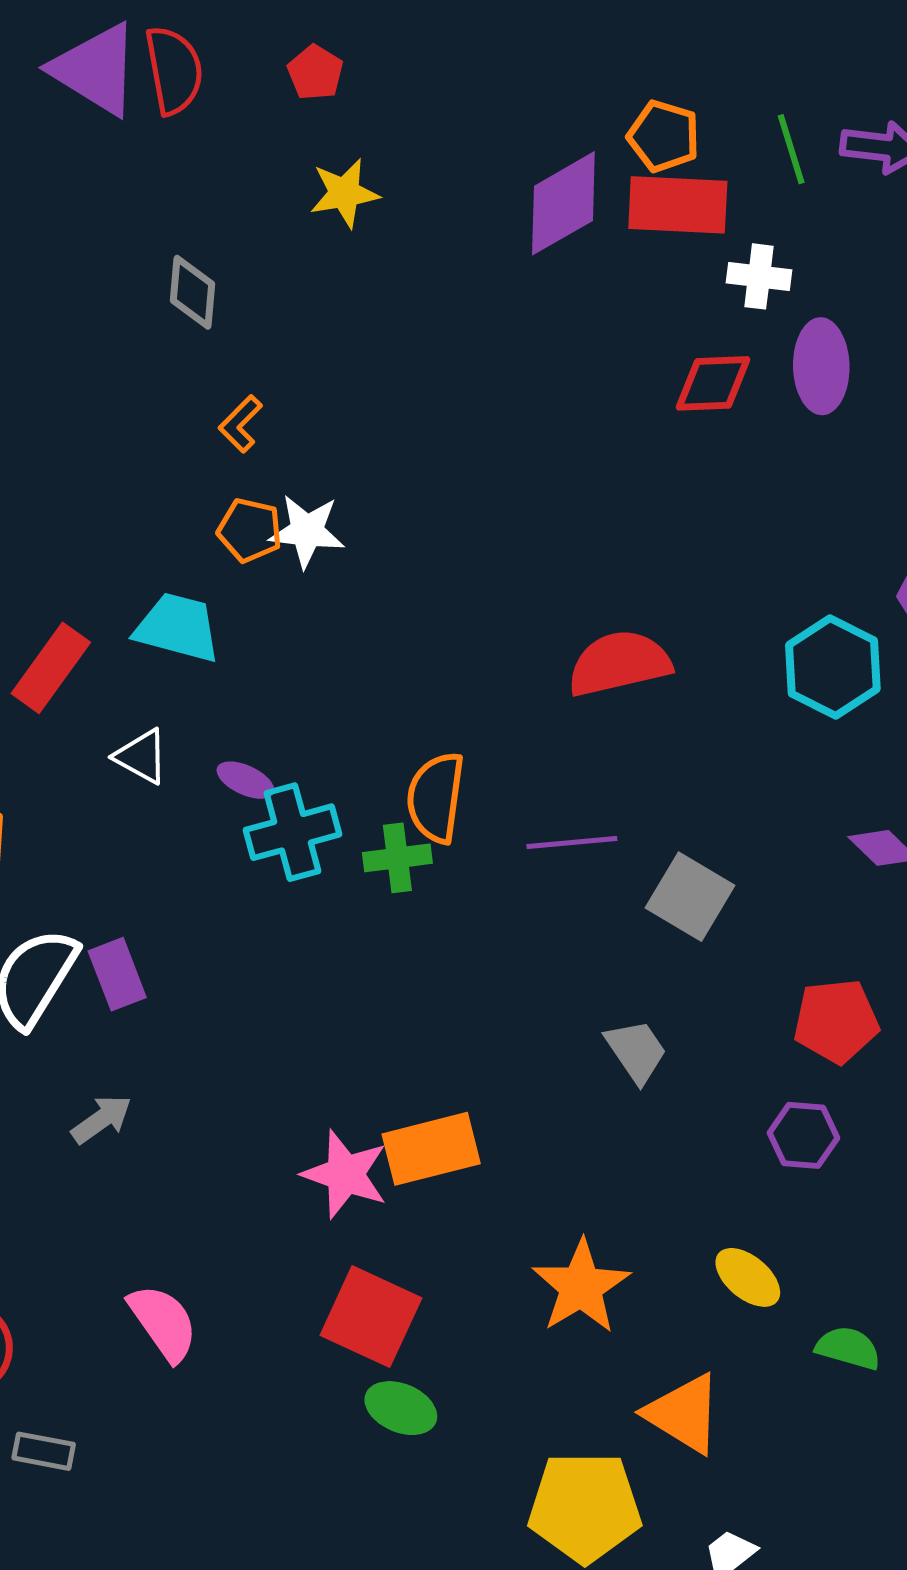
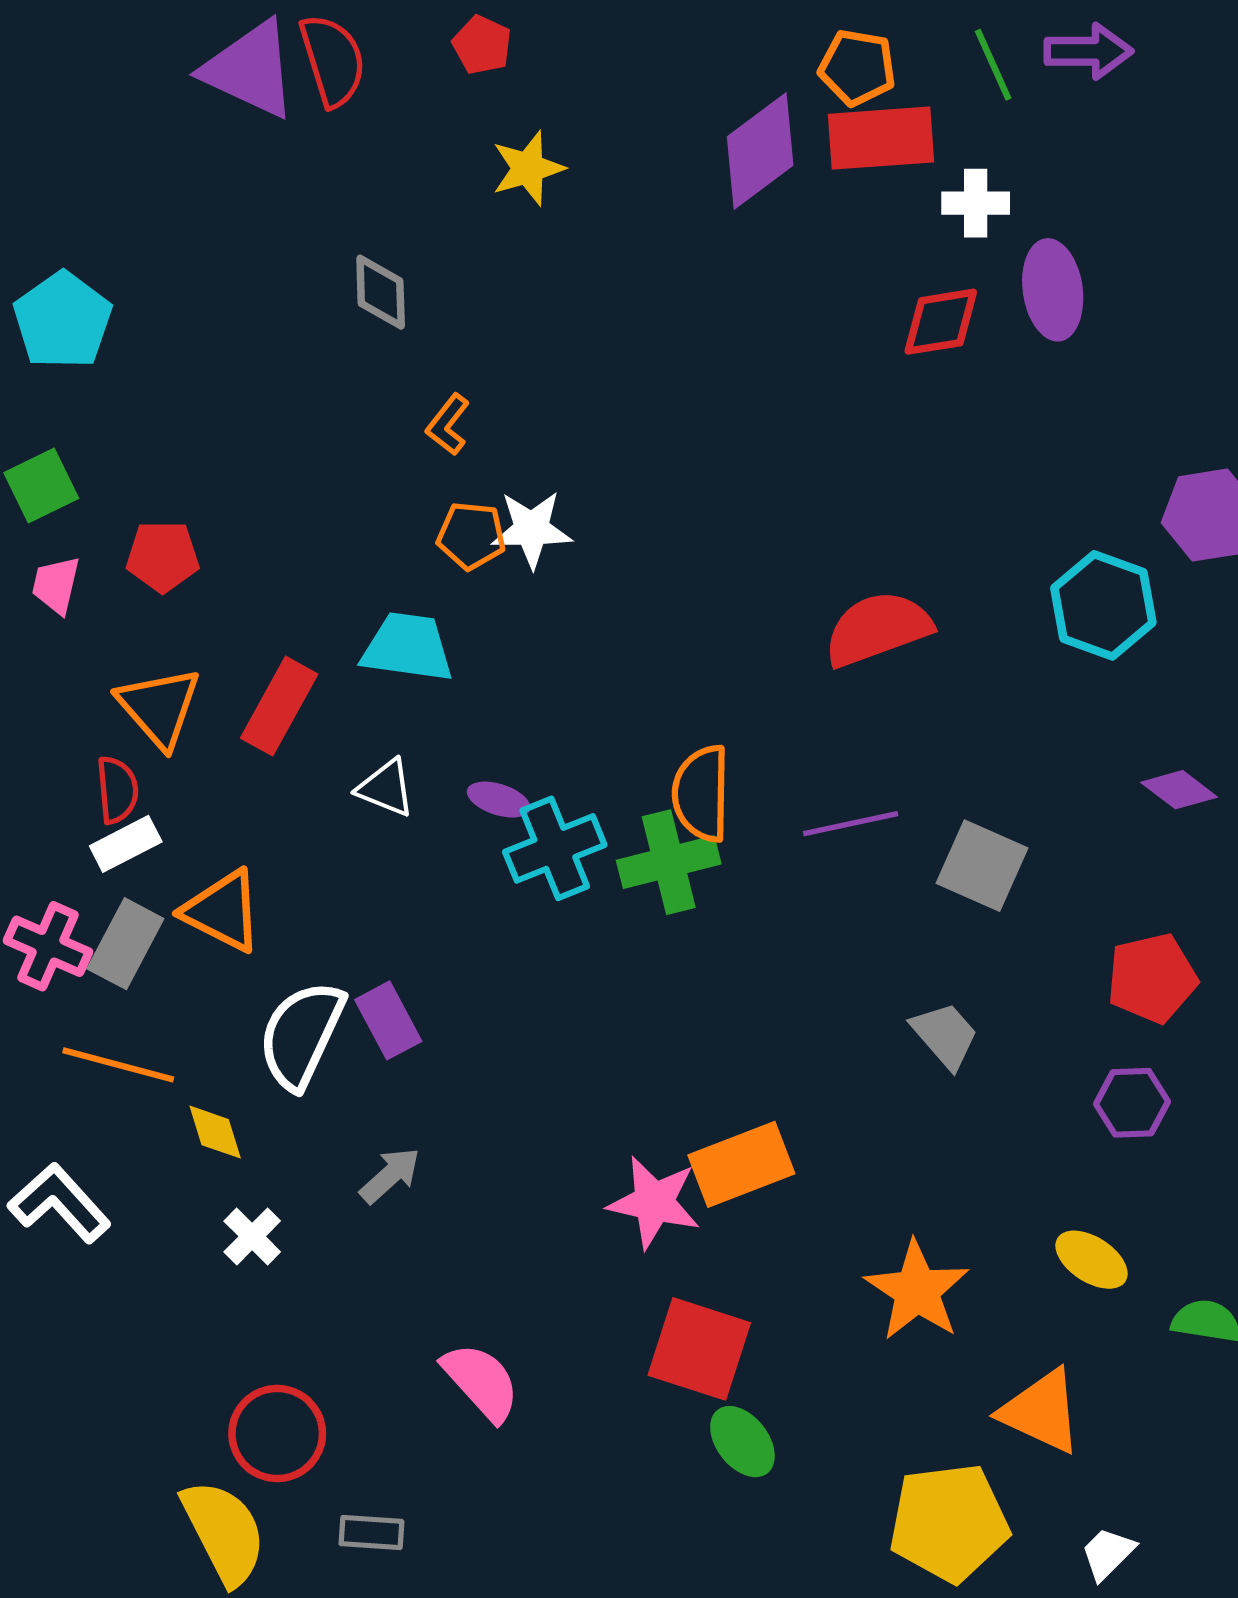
green cross: (397, 858) -> (669, 862), size x1.4
green ellipse: (401, 1408) -> (742, 1442), turned 36

